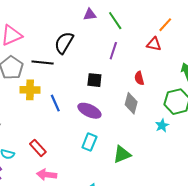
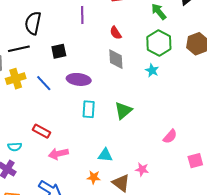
black square: (94, 80) -> (59, 51), moved

